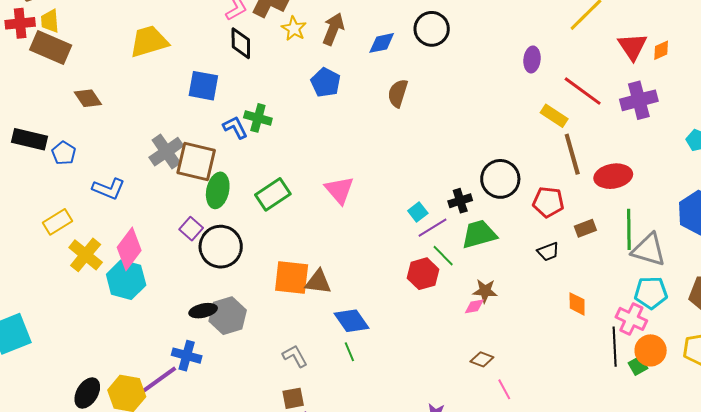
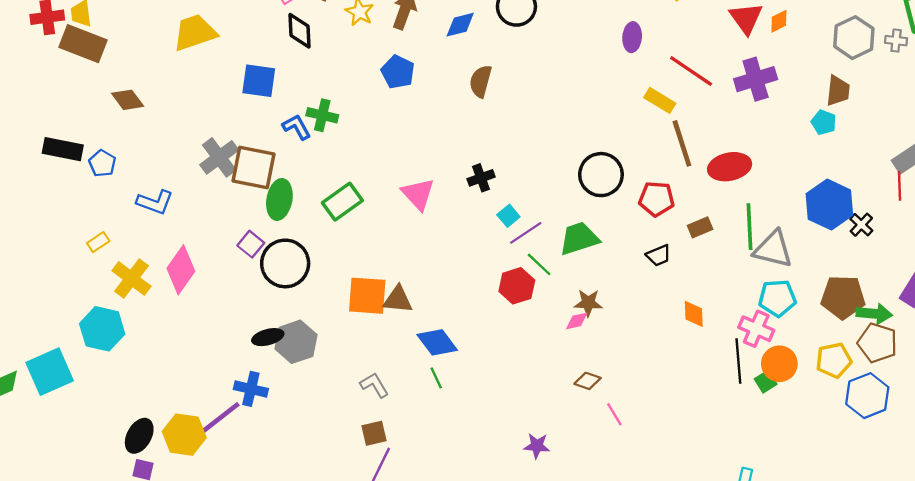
black cross: (460, 201) -> (481, 178), moved
yellow rectangle: (58, 222) -> (98, 242), size x0.7
cyan hexagon: (126, 280) -> (102, 329), moved

